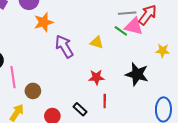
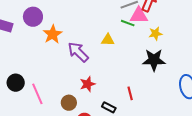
yellow star: (163, 51) -> (155, 33), moved
red star: (96, 77) -> (88, 84), moved
brown circle: (33, 91) -> (69, 103), moved

